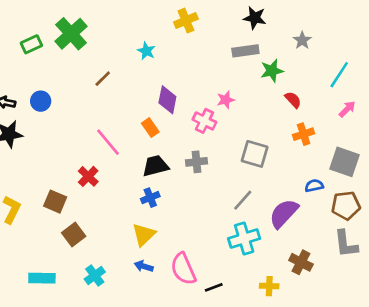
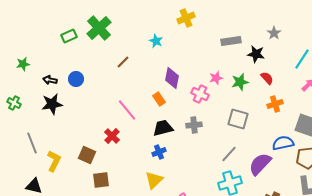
black star: (255, 18) -> (256, 54), moved
green star: (272, 71) -> (240, 82), moved
blue semicircle: (314, 186) -> (283, 143), size x1.5
brown square: (74, 235) -> (101, 180), turned 30

